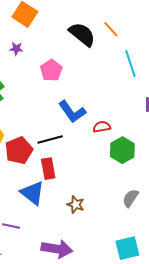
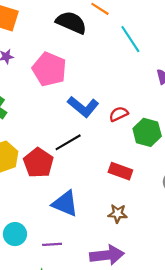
pink pentagon: (51, 70) -> (49, 69), size x1.4
red rectangle: (48, 169) -> (120, 171), moved, turned -45
brown star: (76, 205) -> (118, 214), moved

